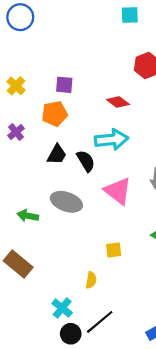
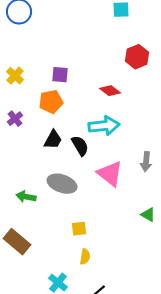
yellow square: (114, 250) -> (79, 229), moved

